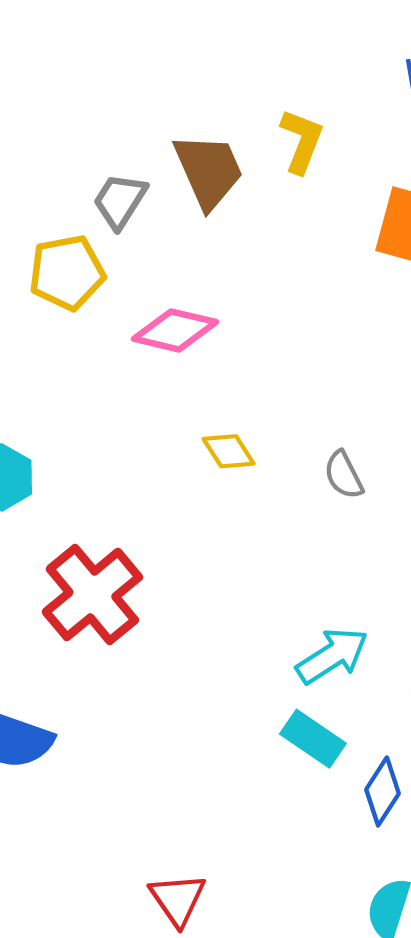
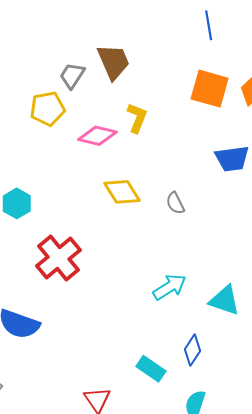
yellow L-shape: (302, 141) -> (137, 118), moved
yellow diamond: (229, 451) -> (122, 192), size x1.5
cyan rectangle: (313, 739) -> (151, 369), moved

